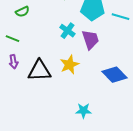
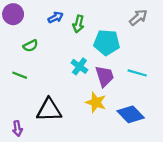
cyan line: (120, 17) -> (137, 73), moved
purple arrow: (13, 62) -> (17, 128), moved
yellow star: (69, 65) -> (96, 102), moved, turned -30

